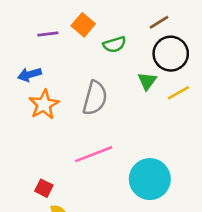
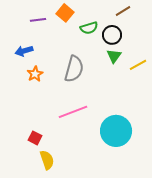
black circle: (171, 54) -> (112, 35), moved, size x0.7
orange star: (44, 105) -> (35, 74), size x0.7

